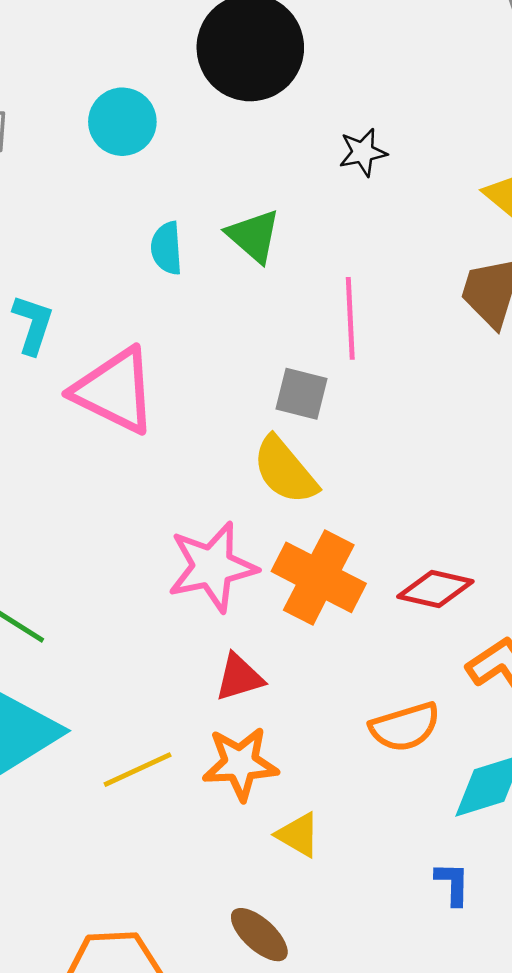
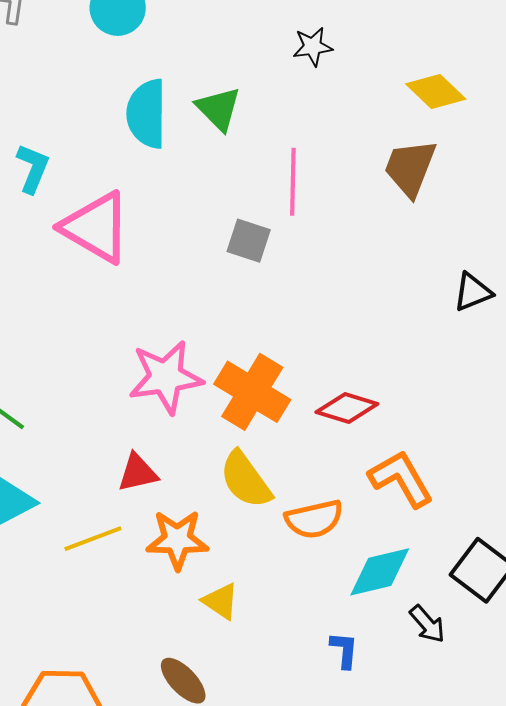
cyan semicircle: (167, 248) -> (147, 114), size x1.6
yellow semicircle: (285, 470) -> (246, 480), moved
red triangle: (239, 677) -> (138, 473), moved

